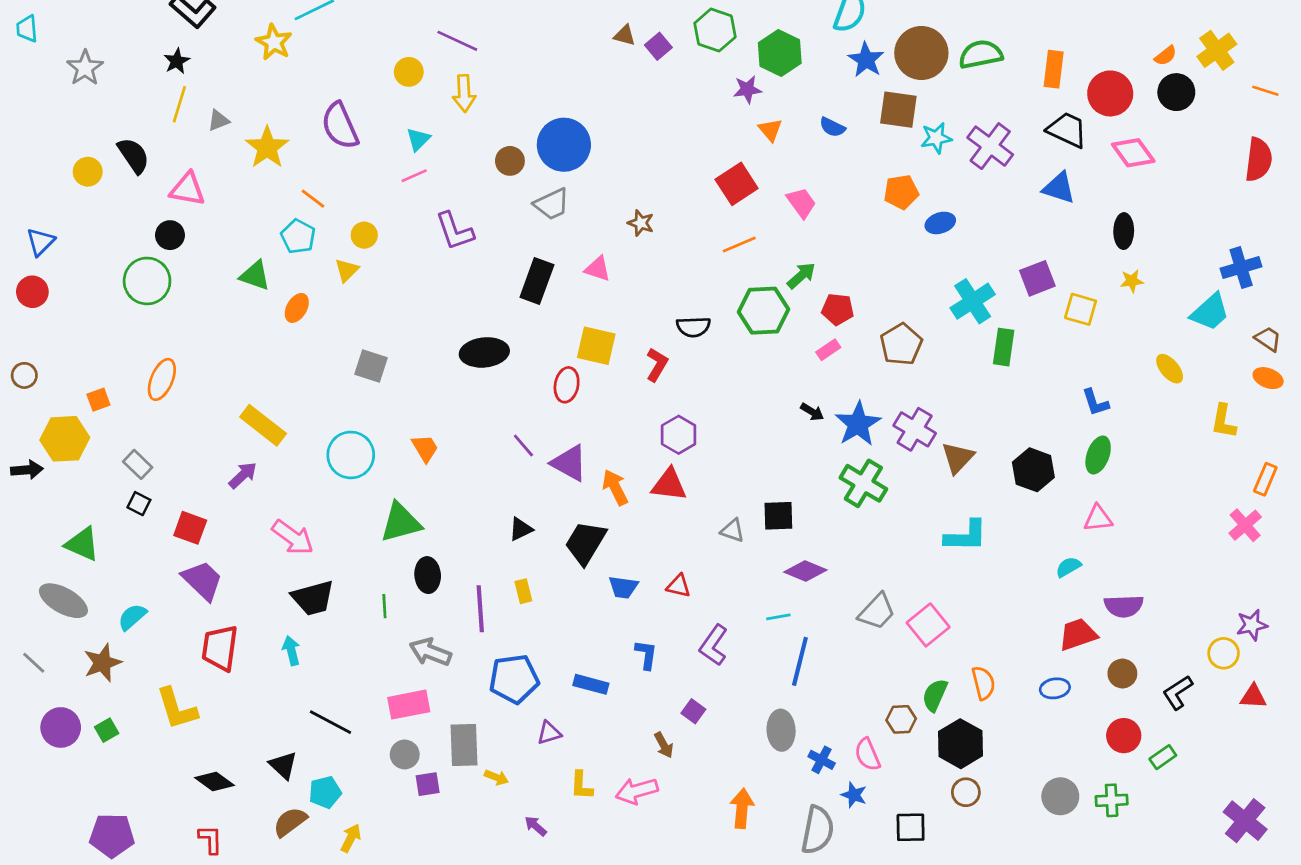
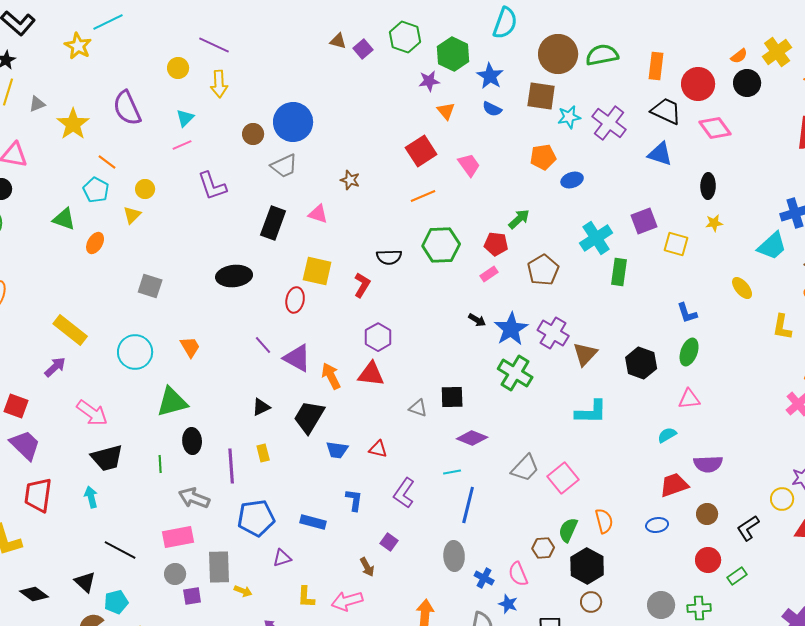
blue star: (866, 60) -> (490, 76), moved
green arrow: (801, 276) -> (519, 219), moved

